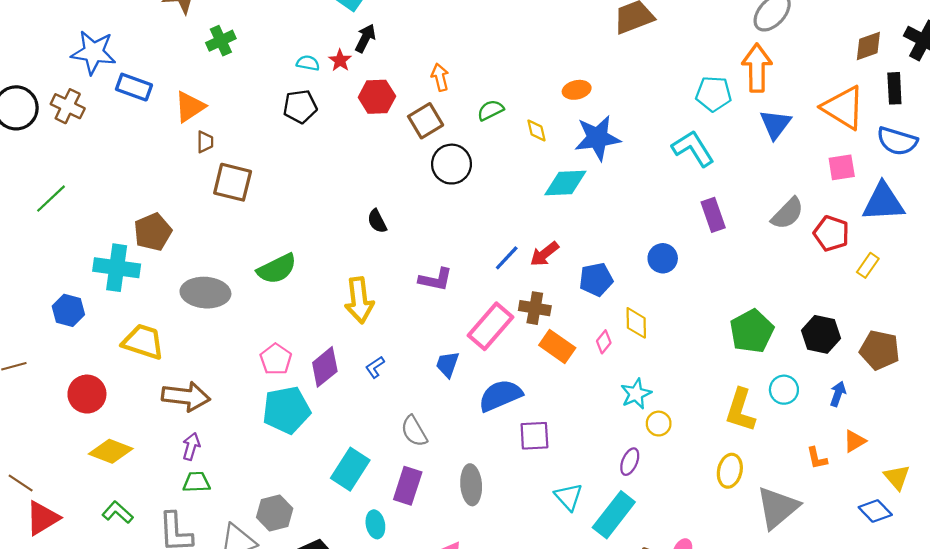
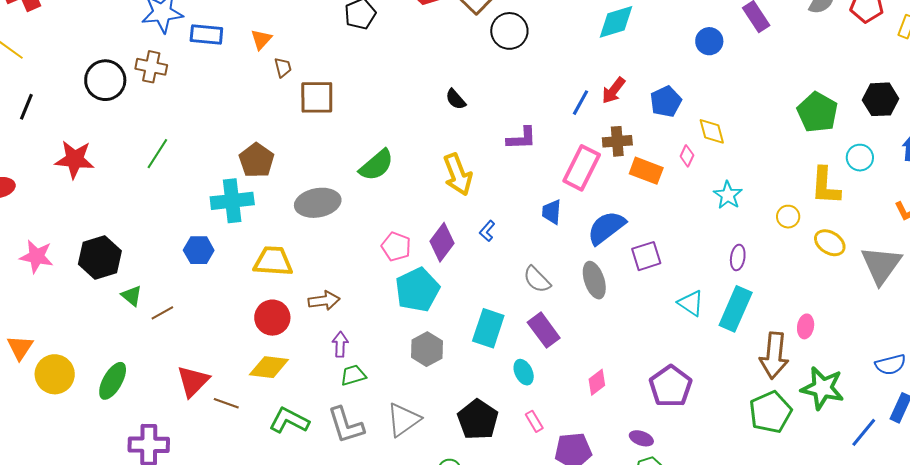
orange triangle: (190, 107) -> (261, 39), size x0.7
blue circle: (663, 258) -> (709, 41), moved
red circle: (87, 394) -> (272, 318), moved
brown arrow: (186, 396) -> (324, 301), size x0.7
yellow circle: (659, 424) -> (788, 217), moved
yellow ellipse: (730, 471) -> (830, 243), turned -56
brown line: (21, 483) -> (226, 403), moved
gray ellipse: (471, 485) -> (594, 280), moved
purple rectangle: (408, 486) -> (544, 330), turned -40
green L-shape: (118, 512) -> (289, 420), size x1.4
gray hexagon: (275, 513) -> (427, 349), moved
red triangle: (42, 518) -> (193, 381), moved

